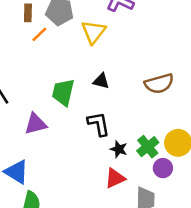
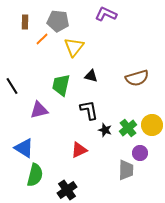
brown rectangle: (28, 13) -> (25, 22), moved
yellow triangle: (94, 32) -> (74, 47), moved
purple circle: (163, 168) -> (140, 153), moved
red triangle: (115, 178) -> (79, 150), moved

